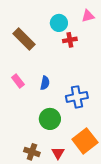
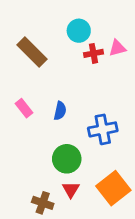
pink triangle: (88, 16) -> (117, 48), moved
red triangle: (58, 153) -> (71, 190), moved

